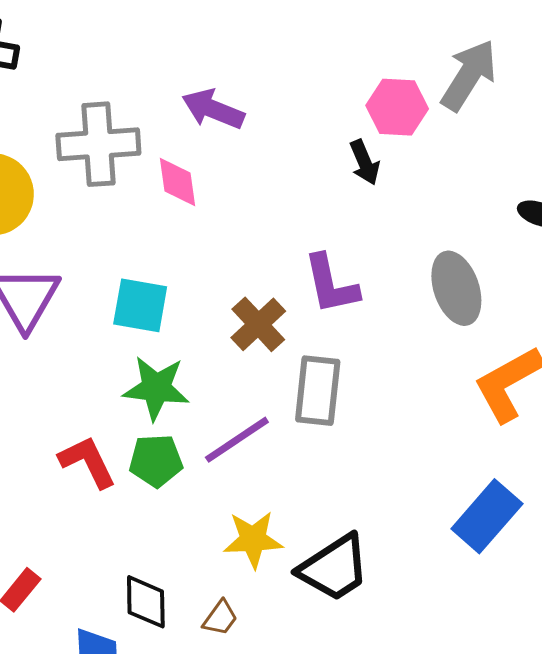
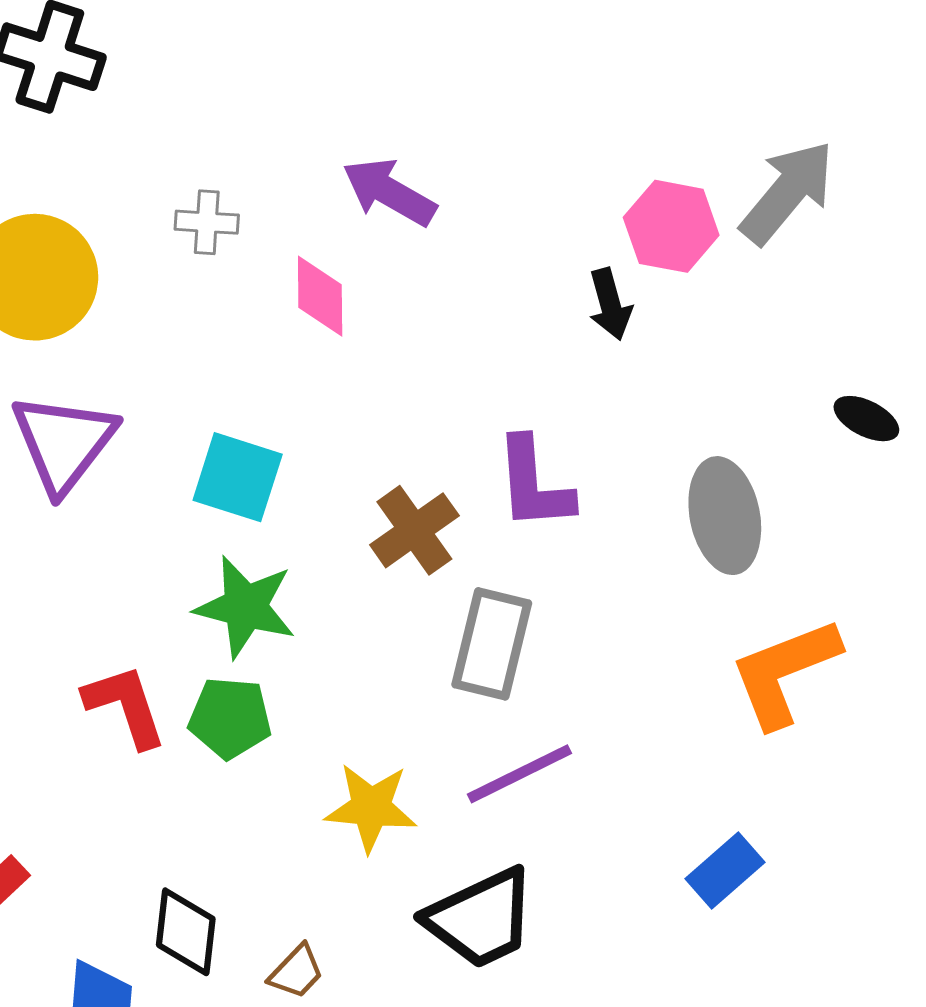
gray cross: (98, 144) -> (207, 222), size x0.5
purple line: (237, 440) -> (519, 774), moved
blue rectangle: (487, 516) -> (725, 870), size x0.7
yellow star: (253, 540) -> (371, 808), moved

